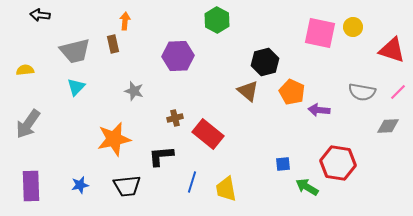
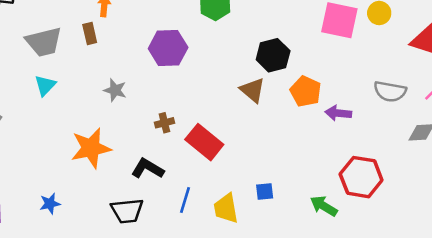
black L-shape: (161, 156) -> (148, 169), turned 36
blue square: (283, 164) -> (265, 192), moved
black trapezoid: (127, 186) -> (127, 211), moved

